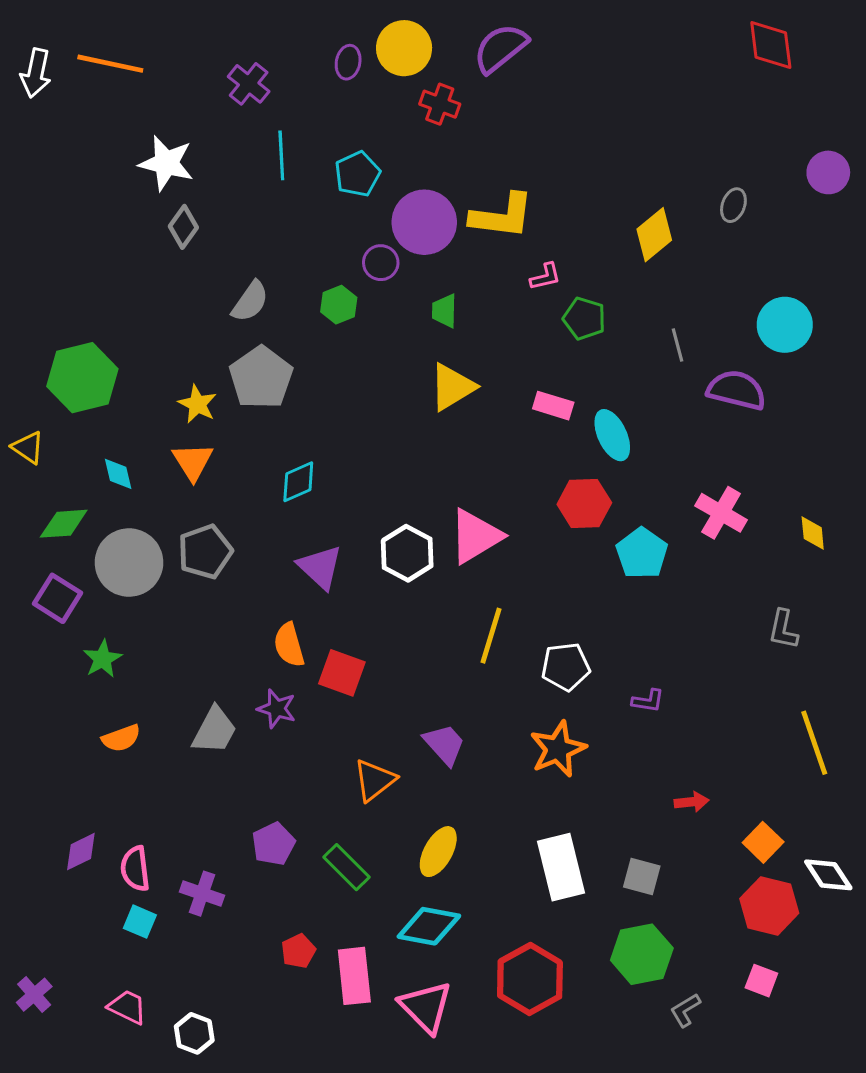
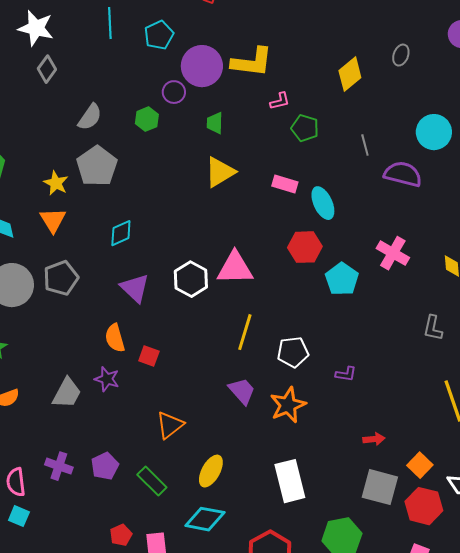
pink triangle: (476, 536) -> (235, 268), turned 30
red square: (342, 673) -> (149, 356), size x0.7
purple trapezoid: (444, 744) -> (242, 391), moved
gray square: (642, 876) -> (380, 487), moved, size x1.5
purple cross: (202, 894) -> (59, 466), moved

